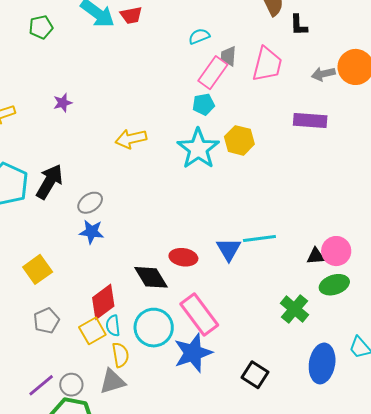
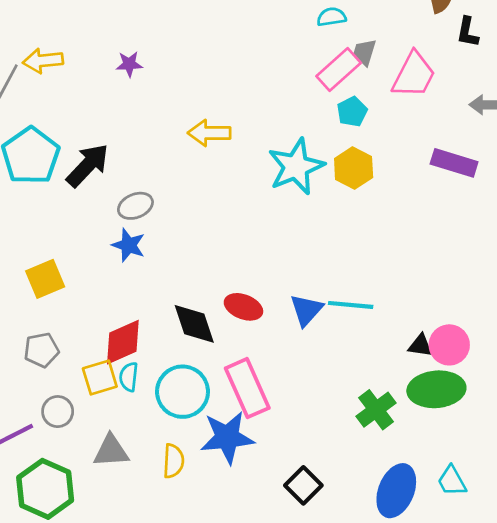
cyan pentagon: (204, 104) -> (352, 112), moved, turned -30
green ellipse: (334, 285) -> (436, 389), size x1.4
yellow semicircle: (120, 355) -> (173, 461), moved
gray circle: (71, 385) -> (58, 412), moved

